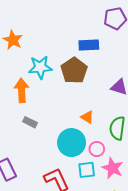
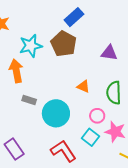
blue rectangle: (89, 45) -> (74, 17), turned -30
cyan circle: (72, 143) -> (56, 113), moved
cyan square: (87, 170) -> (91, 137), turned -36

